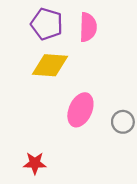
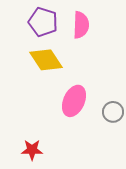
yellow diamond: (50, 65) -> (46, 60), turned 52

